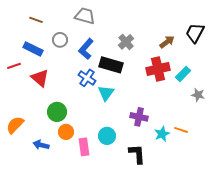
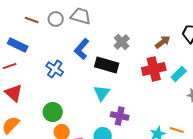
gray circle: (60, 40) -> (56, 19), moved
blue rectangle: (33, 49) -> (18, 45), moved
red triangle: (40, 78) -> (14, 93), moved
blue cross: (87, 78) -> (55, 69), moved
purple cross: (139, 117) -> (120, 116), moved

